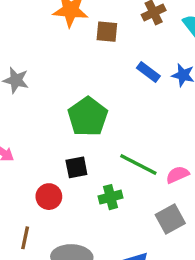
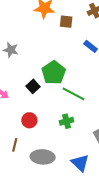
green line: (138, 165) -> (73, 94), moved
black square: (76, 167) -> (33, 86), moved, turned -32

